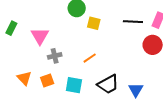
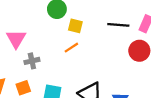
orange line: (90, 58) -> (71, 48), moved

